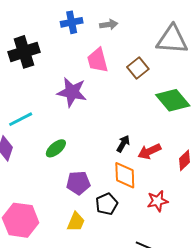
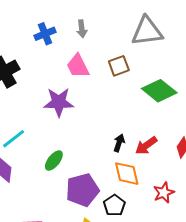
gray arrow: (109, 25) -> (82, 29), turned 102
brown square: (138, 68) -> (119, 66), turned 30
purple pentagon: (78, 183) -> (83, 190), size x1.4

